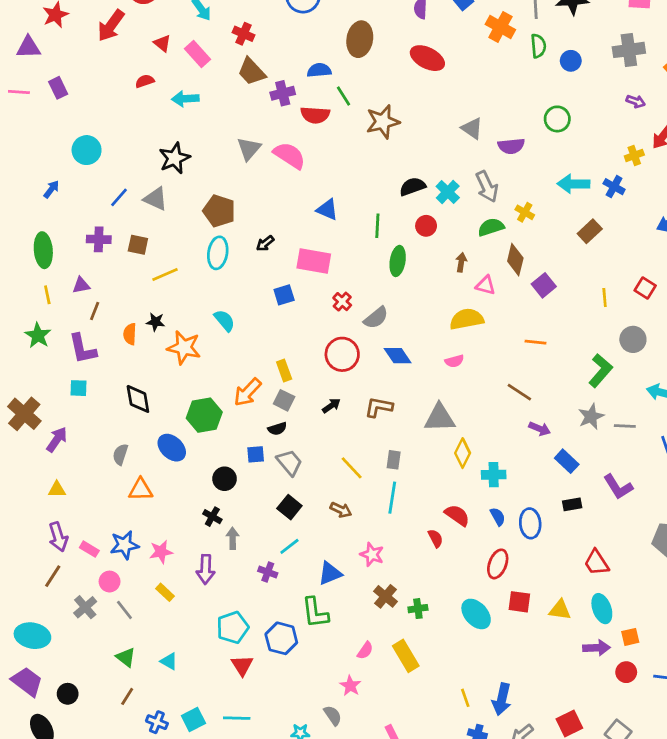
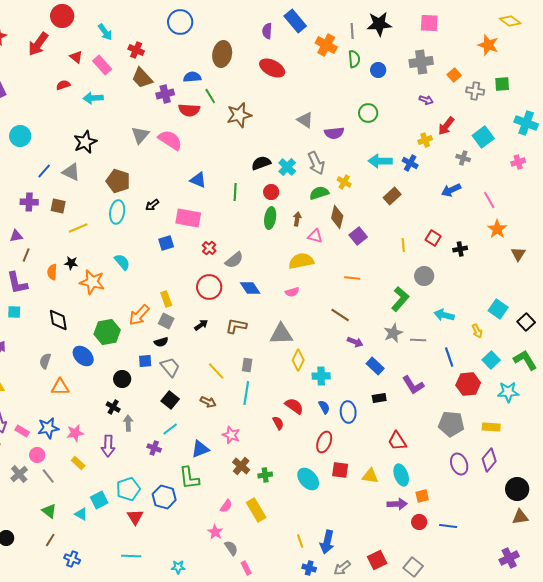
green ellipse: (398, 261) -> (270, 218), moved
gray semicircle: (333, 715) -> (231, 548), moved
cyan square: (193, 719) -> (99, 500), moved

